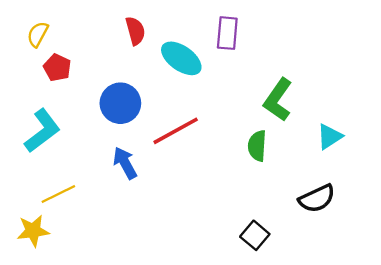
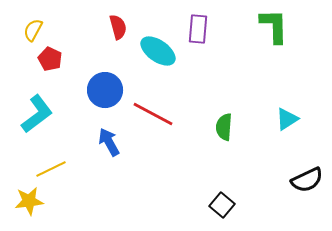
green L-shape: (278, 100) -> (274, 26), moved, turned 144
red line: (176, 131) -> (153, 114), turned 57
black semicircle: (317, 199) -> (307, 180), moved

